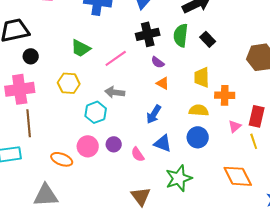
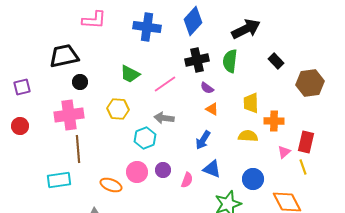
black rectangle: (208, 39) -> (276, 61), moved
blue circle: (198, 137) -> (253, 179), moved
pink semicircle: (138, 154) -> (187, 180), turned -126

